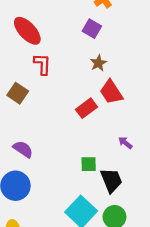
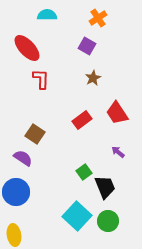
red trapezoid: (111, 92) -> (117, 113), moved
brown square: (18, 93) -> (35, 134), moved
green square: (89, 164) -> (84, 172), turned -35

